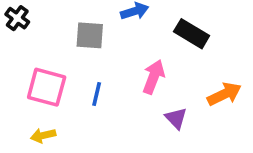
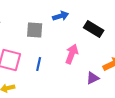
purple triangle: (176, 118) -> (93, 78), moved, turned 48

